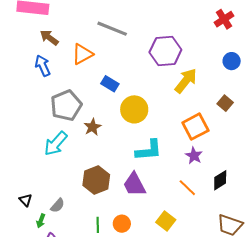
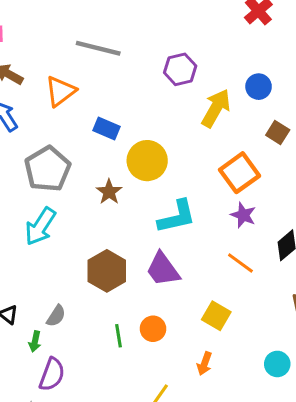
purple hexagon: (165, 51) -> (180, 69), size x0.7
blue circle: (232, 61) -> (259, 87), moved
brown star: (92, 127) -> (109, 192), moved

